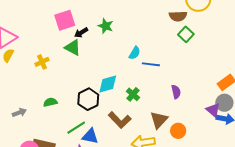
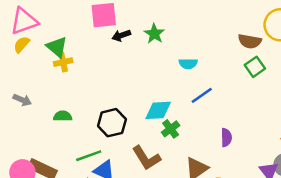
green triangle: (73, 48) -> (57, 47), moved
cyan semicircle: (135, 53) -> (188, 64), moved, turned 48
blue line: (151, 64) -> (202, 95), turned -54
cyan diamond: (108, 84) -> (158, 110), moved
gray arrow: (19, 113) -> (22, 100), moved, turned 32

